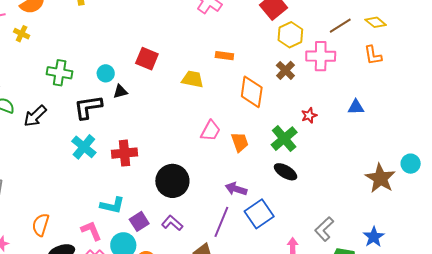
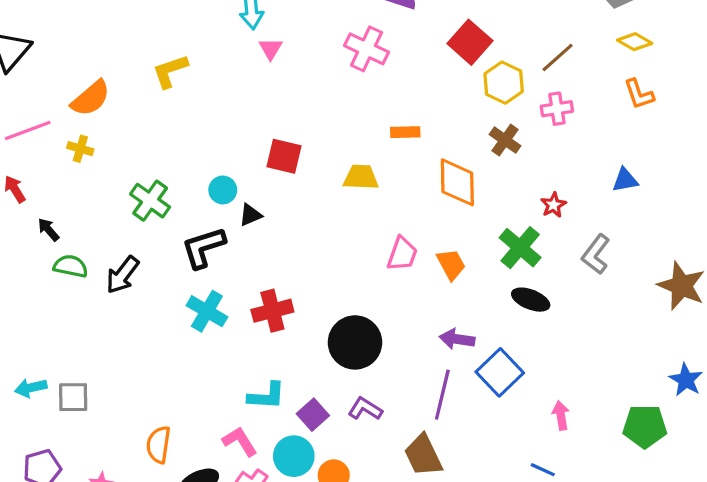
brown line: (340, 26) -> (558, 57), moved
pink cross: (321, 56) -> (557, 109), size x0.7
green cross: (60, 73) -> (150, 201), turned 35
gray L-shape: (324, 229) -> (596, 254), moved

